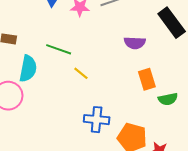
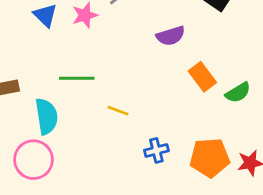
yellow line: (81, 73) -> (118, 111), moved
blue cross: (97, 120) -> (156, 150), size x0.7

